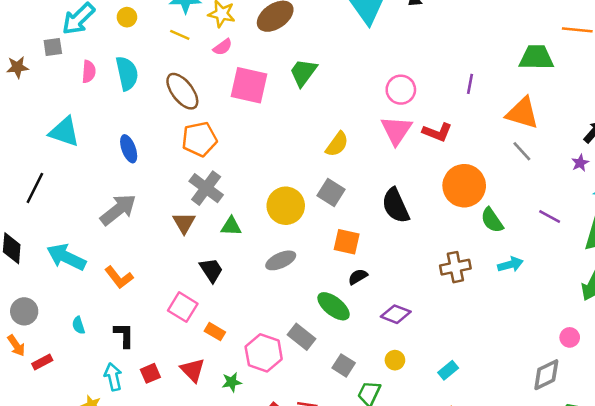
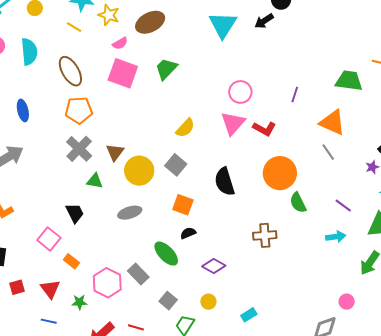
pink semicircle: (223, 47) -> (120, 43), moved
brown triangle: (184, 223) -> (115, 152), moved
cyan arrow: (510, 264) -> (336, 237), moved

